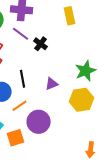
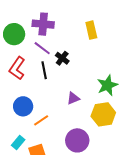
black line: (23, 79) -> (44, 70), moved
purple circle: (39, 122) -> (77, 140), moved

